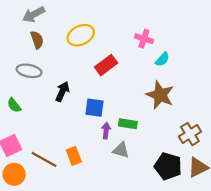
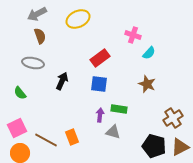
yellow ellipse: (81, 35) -> (78, 19), moved
brown star: (160, 95) -> (147, 84), size x0.7
blue square: (95, 108) -> (99, 84), moved

